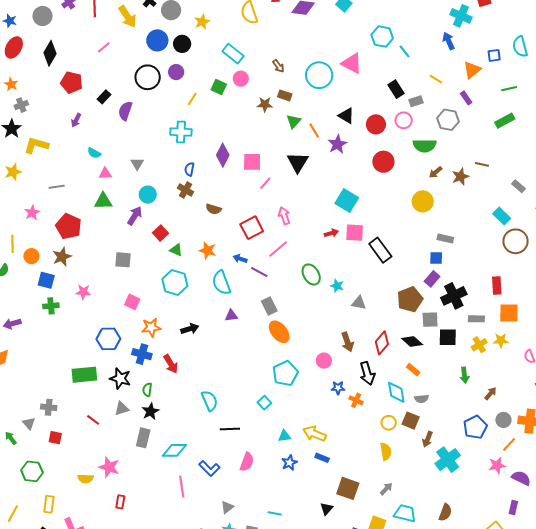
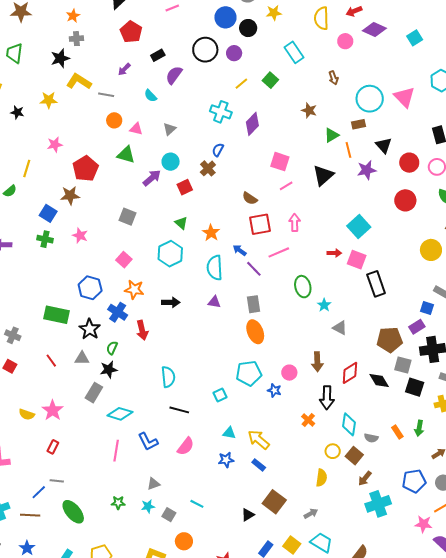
pink circle: (241, 79) -> (345, 41), moved
brown rectangle: (285, 95) -> (359, 124), moved, turned -48
cyan semicircle: (94, 153) -> (150, 96), moved
purple diamond: (223, 155) -> (252, 124), moved
gray line: (57, 187) -> (106, 95), moved
brown semicircle: (214, 209) -> (250, 198), moved
red square: (160, 233) -> (185, 187), moved
orange circle: (31, 256) -> (114, 120), moved
orange rectangle: (413, 370) -> (397, 432), moved
blue star: (338, 388) -> (274, 390), moved

